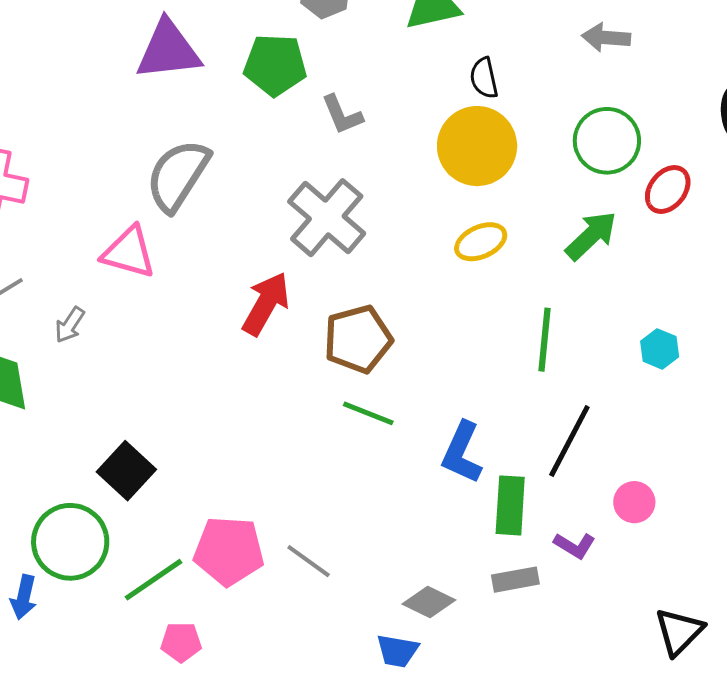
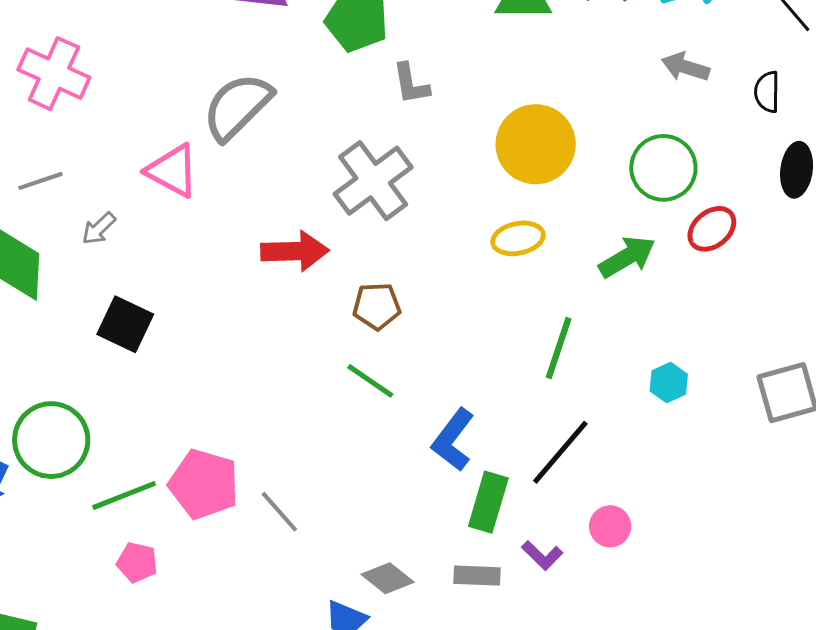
black semicircle: (484, 78) -> (767, 92), moved
red arrow: (266, 304) -> (295, 251), turned 46
brown pentagon: (358, 339) -> (377, 306), size x0.7
black square: (126, 471) -> (125, 324), moved, turned -30

